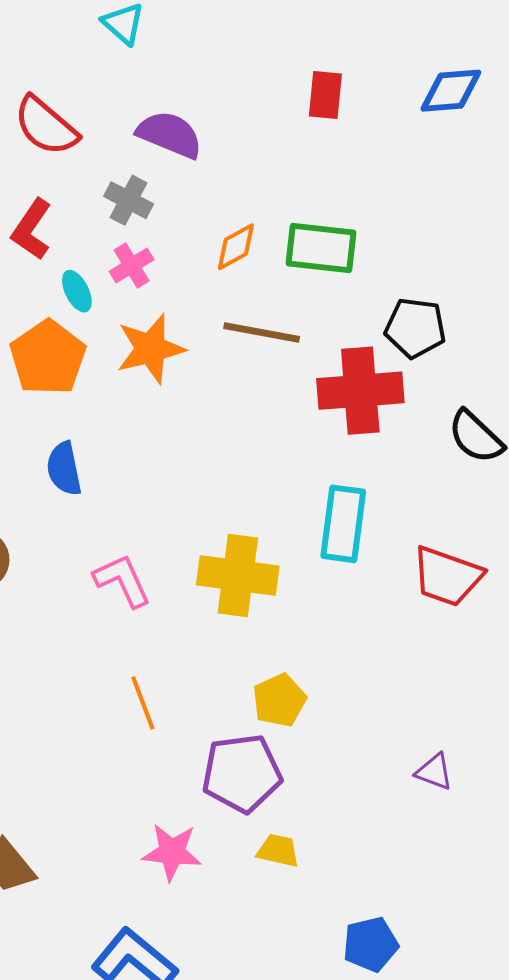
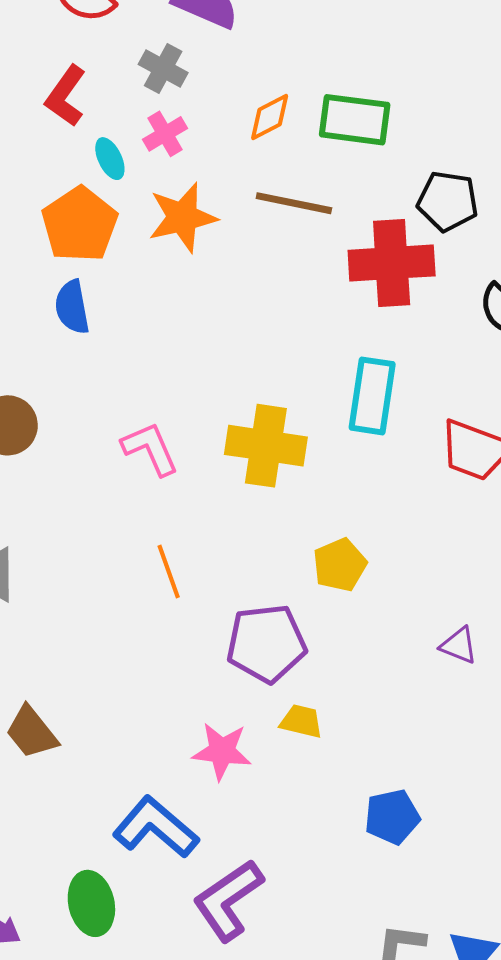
blue semicircle: (64, 469) -> (72, 307), moved
yellow pentagon: (279, 700) -> (340, 565), moved
pink star: (172, 852) -> (222, 751), moved

